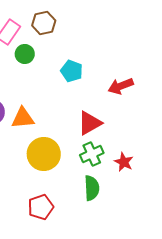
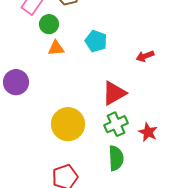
red arrow: (121, 86) -> (145, 56), size x0.7
orange triangle: (23, 118) -> (56, 48), moved, size x0.7

